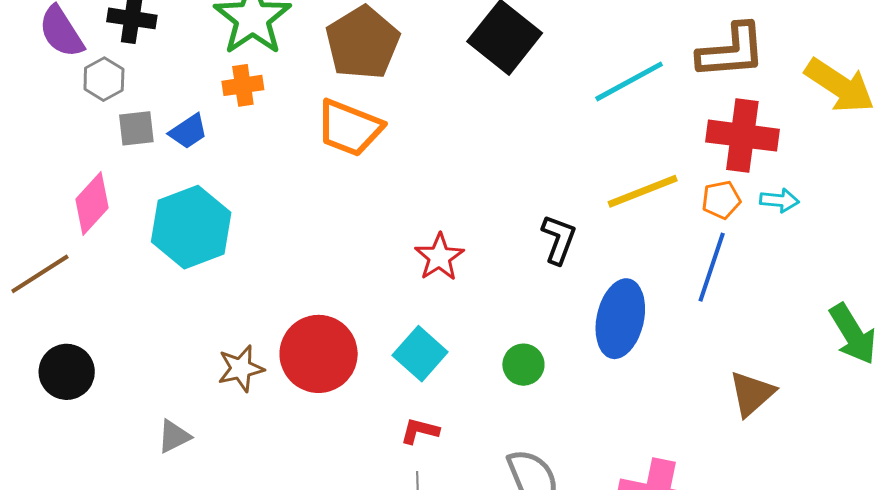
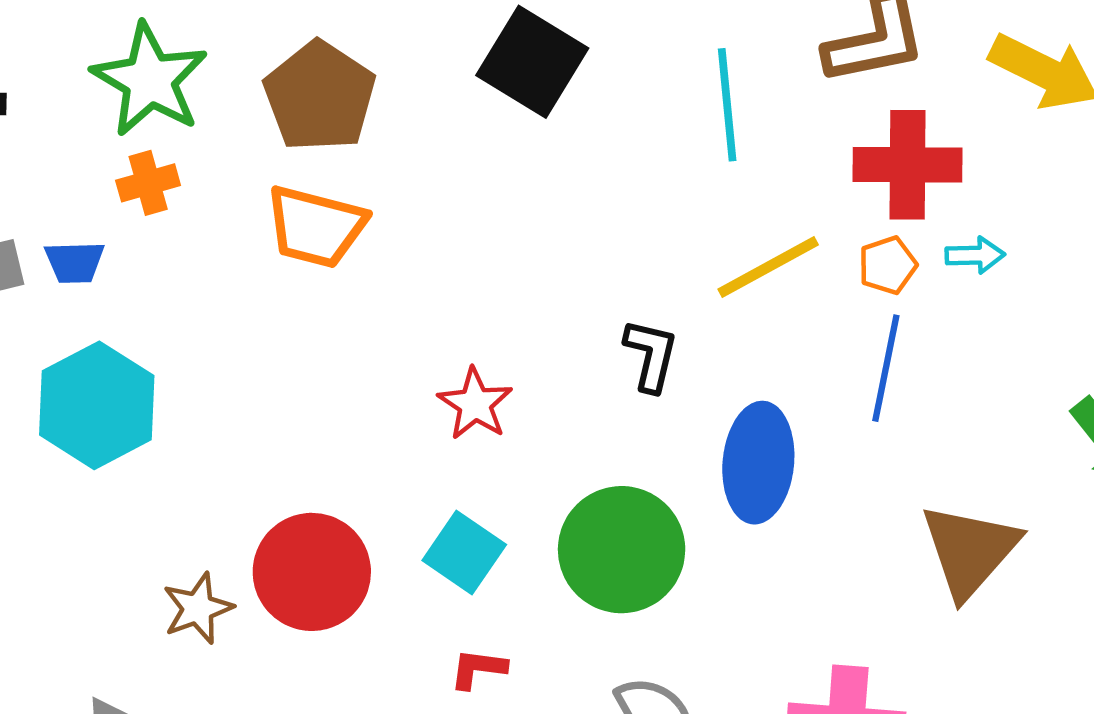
cyan line: (629, 81) -> (727, 105), turned -60
blue trapezoid: (188, 131) -> (75, 262), turned 39
green circle: (523, 365) -> (622, 550), size x2.0
brown triangle: (752, 394) -> (970, 551), size x1.4

